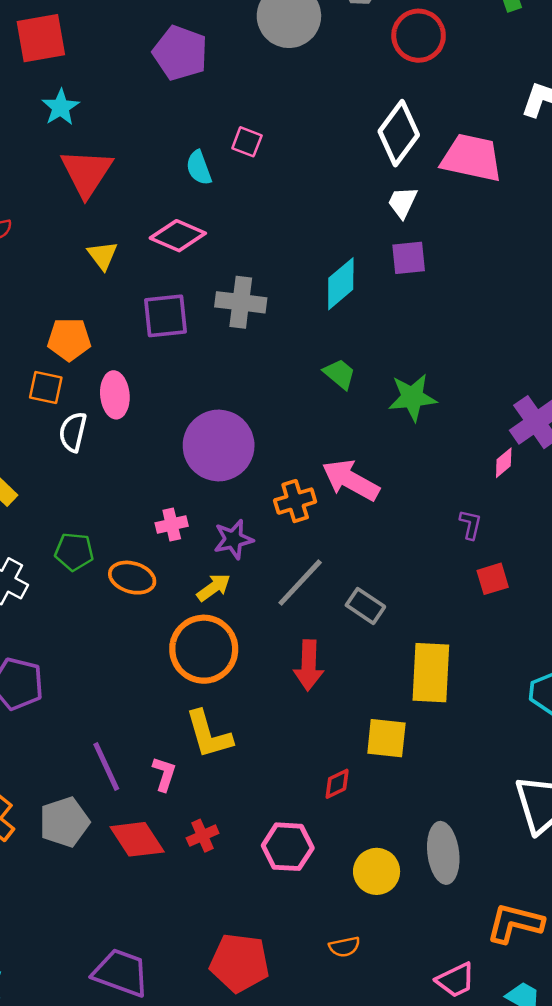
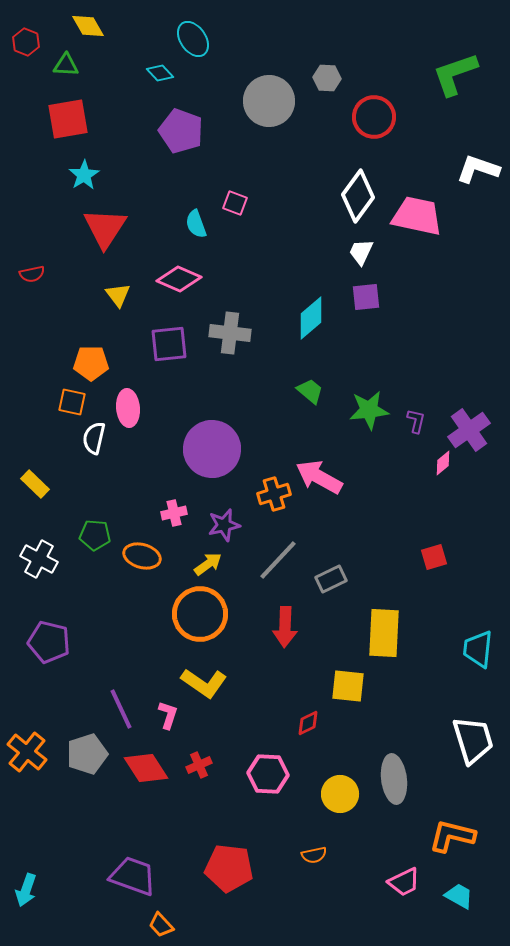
purple L-shape: (470, 525) -> (416, 421), moved
gray rectangle: (365, 606) -> (331, 579), turned -60
yellow L-shape: (209, 734) -> (204, 683), turned -39

